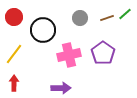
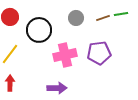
green line: (125, 14) -> (121, 14), turned 32
purple pentagon: (103, 53) -> (99, 53), turned 30

